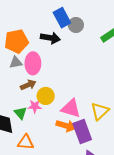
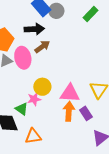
brown arrow: (28, 85) -> (42, 47), moved
orange arrow: (66, 126) -> (69, 111), turned -90
purple rectangle: (82, 132) -> (86, 113), size x0.6

